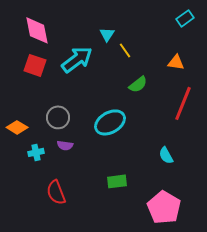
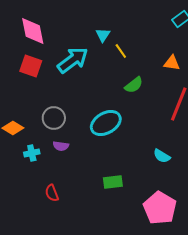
cyan semicircle: (166, 155) -> (162, 156), turned -30
red semicircle: (56, 192) -> (52, 193), size x0.7

